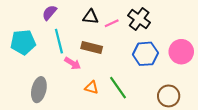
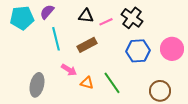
cyan pentagon: (23, 42) -> (22, 18), moved
brown rectangle: (92, 47) -> (87, 45), turned -42
pink arrow: (73, 63) -> (69, 70), moved

